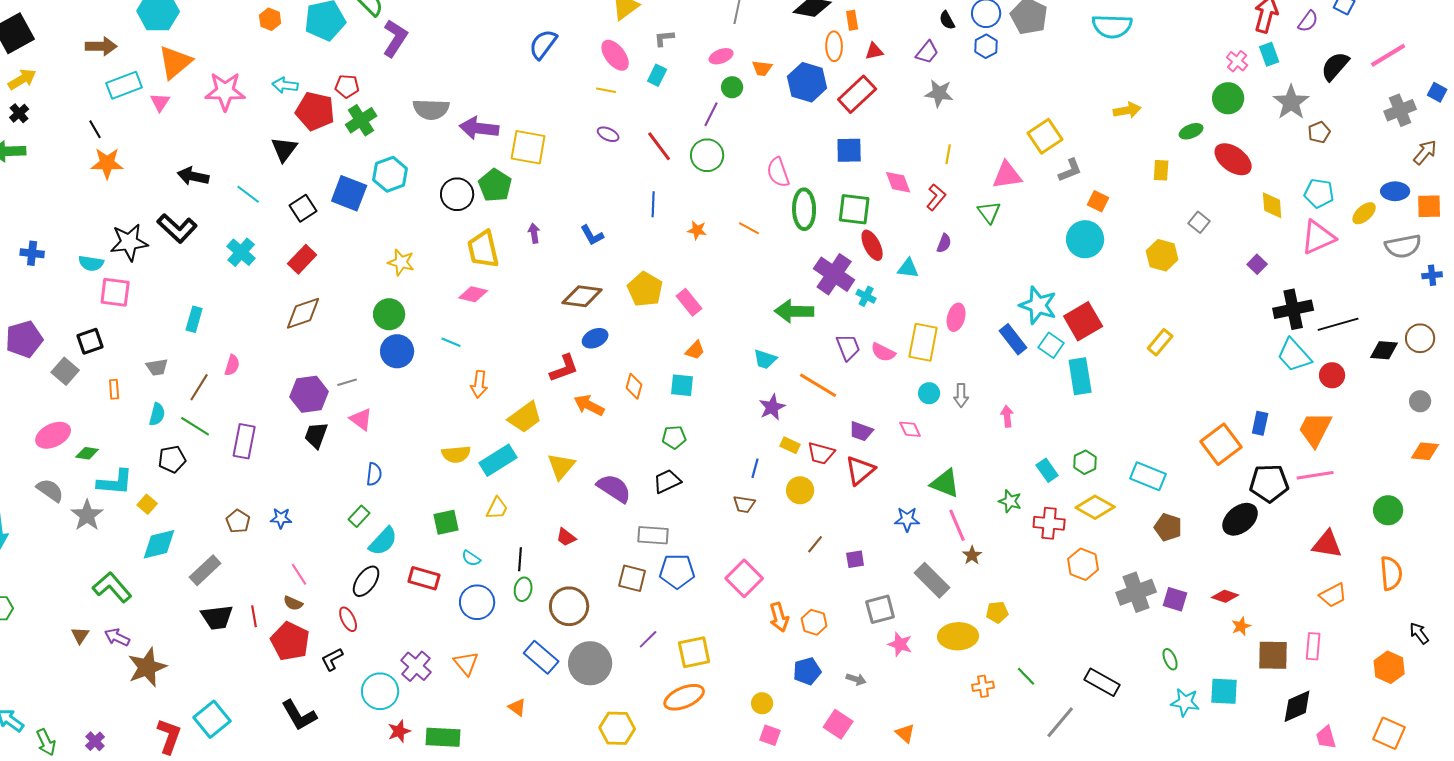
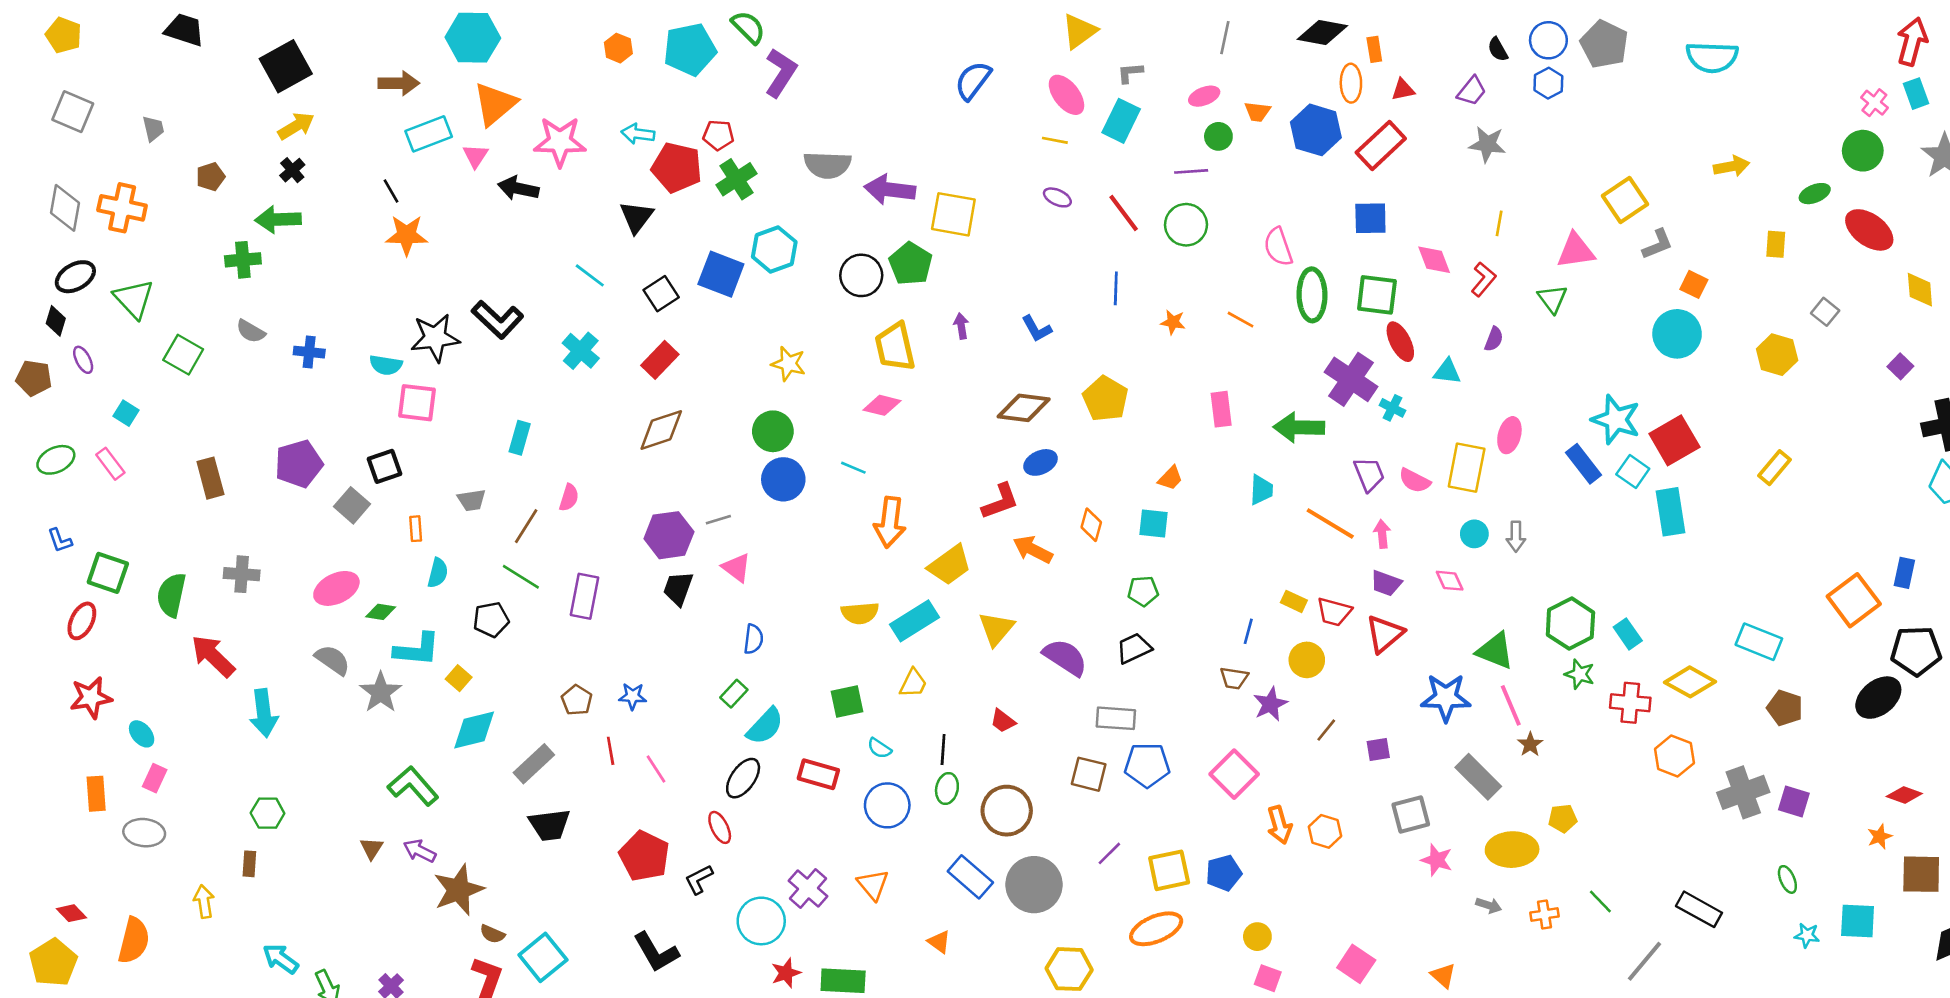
cyan rectangle: (657, 75) -> (1121, 121), size x1.5
purple line: (711, 114) -> (1191, 171), turned 60
black arrow: (193, 176) -> (518, 188), moved
pink rectangle: (689, 302) -> (1221, 409), moved, turned 32
cyan trapezoid: (765, 359) -> (1261, 490), turned -105
orange arrow: (479, 384) -> (890, 522), size x1.4
purple star: (772, 407) -> (1270, 704), moved
cyan semicircle: (157, 414) -> (438, 573), moved
pink arrow: (1007, 416) -> (1382, 534), moved
green hexagon: (1085, 462) -> (1570, 624), moved, size x1.6
blue star: (907, 519) -> (1446, 698), size x1.5
red diamond: (1225, 596) -> (1904, 795), moved
brown semicircle: (293, 603) -> (492, 934), moved
red line: (254, 616) -> (611, 751), moved
blue pentagon: (807, 671) -> (1224, 873), moved
gray arrow: (856, 679) -> (1489, 905), moved
cyan star: (1185, 702) -> (1807, 935), size x0.7

